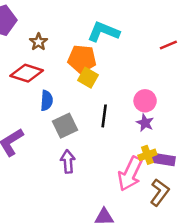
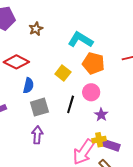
brown star: (39, 42) -> (36, 29), moved
orange pentagon: (82, 59) -> (93, 63), moved
pink circle: (145, 101) -> (91, 92), moved

